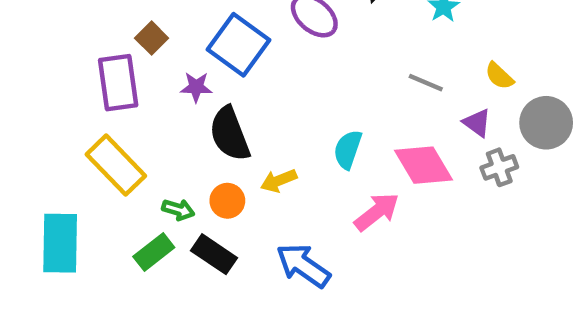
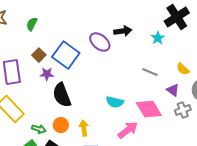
brown square: (152, 38) -> (39, 55), moved
cyan semicircle: (348, 149) -> (115, 102), turned -96
yellow arrow: (279, 181) -> (84, 128), moved, turned 105

